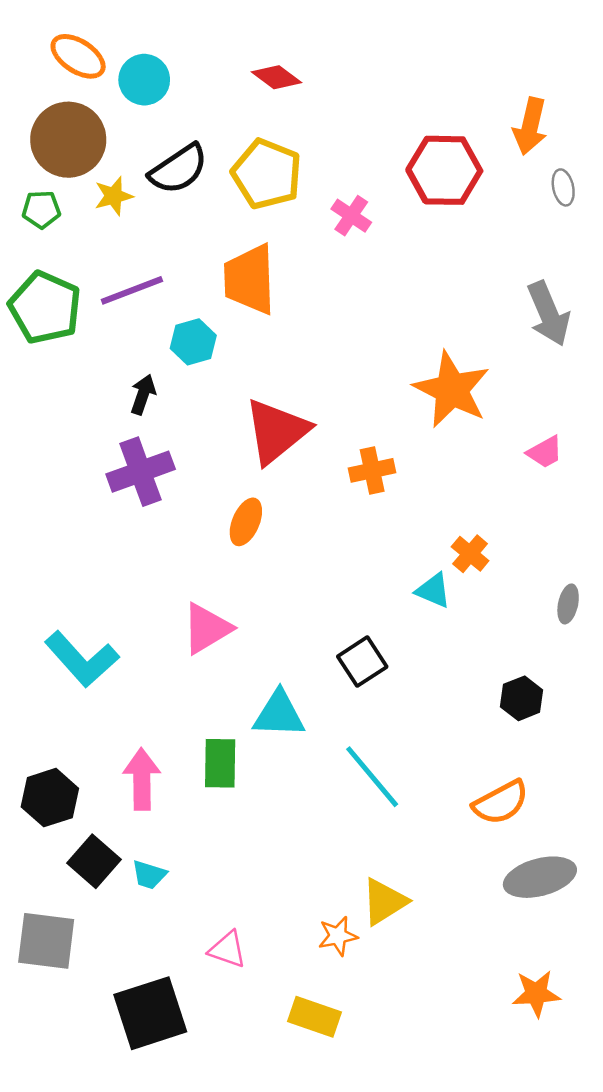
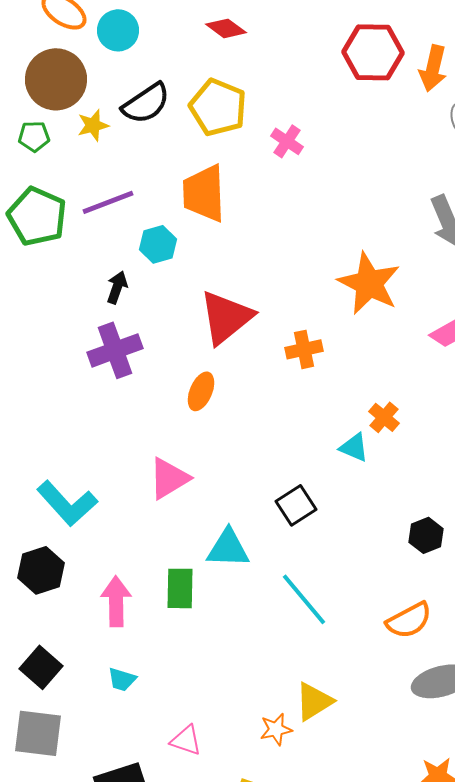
red hexagon: (444, 170) -> (373, 52), moved
black hexagon: (50, 798) -> (41, 570), moved
black square: (94, 861) -> (41, 667), moved

